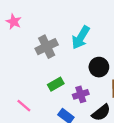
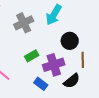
purple cross: (81, 94) -> (54, 65), size x1.5

